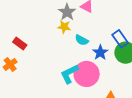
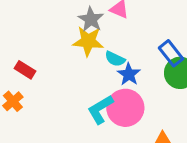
yellow star: (64, 27) -> (88, 41), size x1.5
blue star: (100, 52) -> (129, 74), moved

